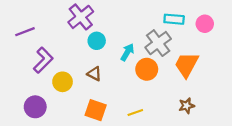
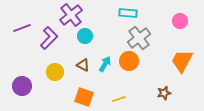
cyan rectangle: (174, 19) -> (128, 13), moved
cyan arrow: (127, 52) -> (105, 64), moved
purple L-shape: (43, 60) -> (49, 38), moved
orange trapezoid: (187, 65) -> (182, 61), moved
purple circle: (35, 107) -> (22, 86), moved

